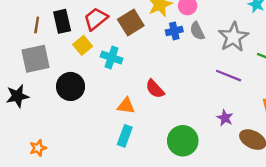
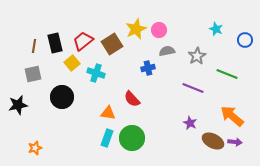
blue cross: (174, 31) -> (148, 68), moved
gray semicircle: (197, 31) -> (167, 51), turned 105
gray star: (233, 37) -> (197, 56), size x0.7
gray square: (36, 59) -> (33, 74), size x0.7
green circle: (183, 141) -> (132, 138), moved

